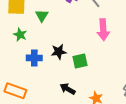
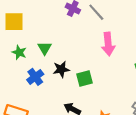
green triangle: (42, 16) -> (45, 48), moved
blue cross: (34, 58) -> (35, 77), turned -35

